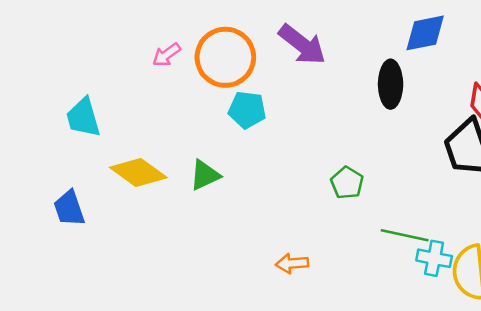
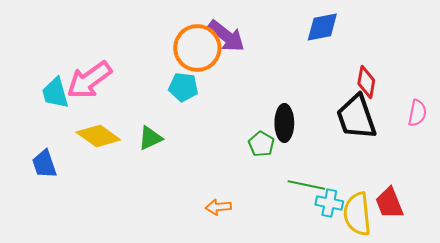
pink arrow: (166, 55) -> (89, 80), moved, size x2.0
orange circle: (225, 57) -> (197, 48), moved
black ellipse: (391, 84) -> (284, 123), moved

